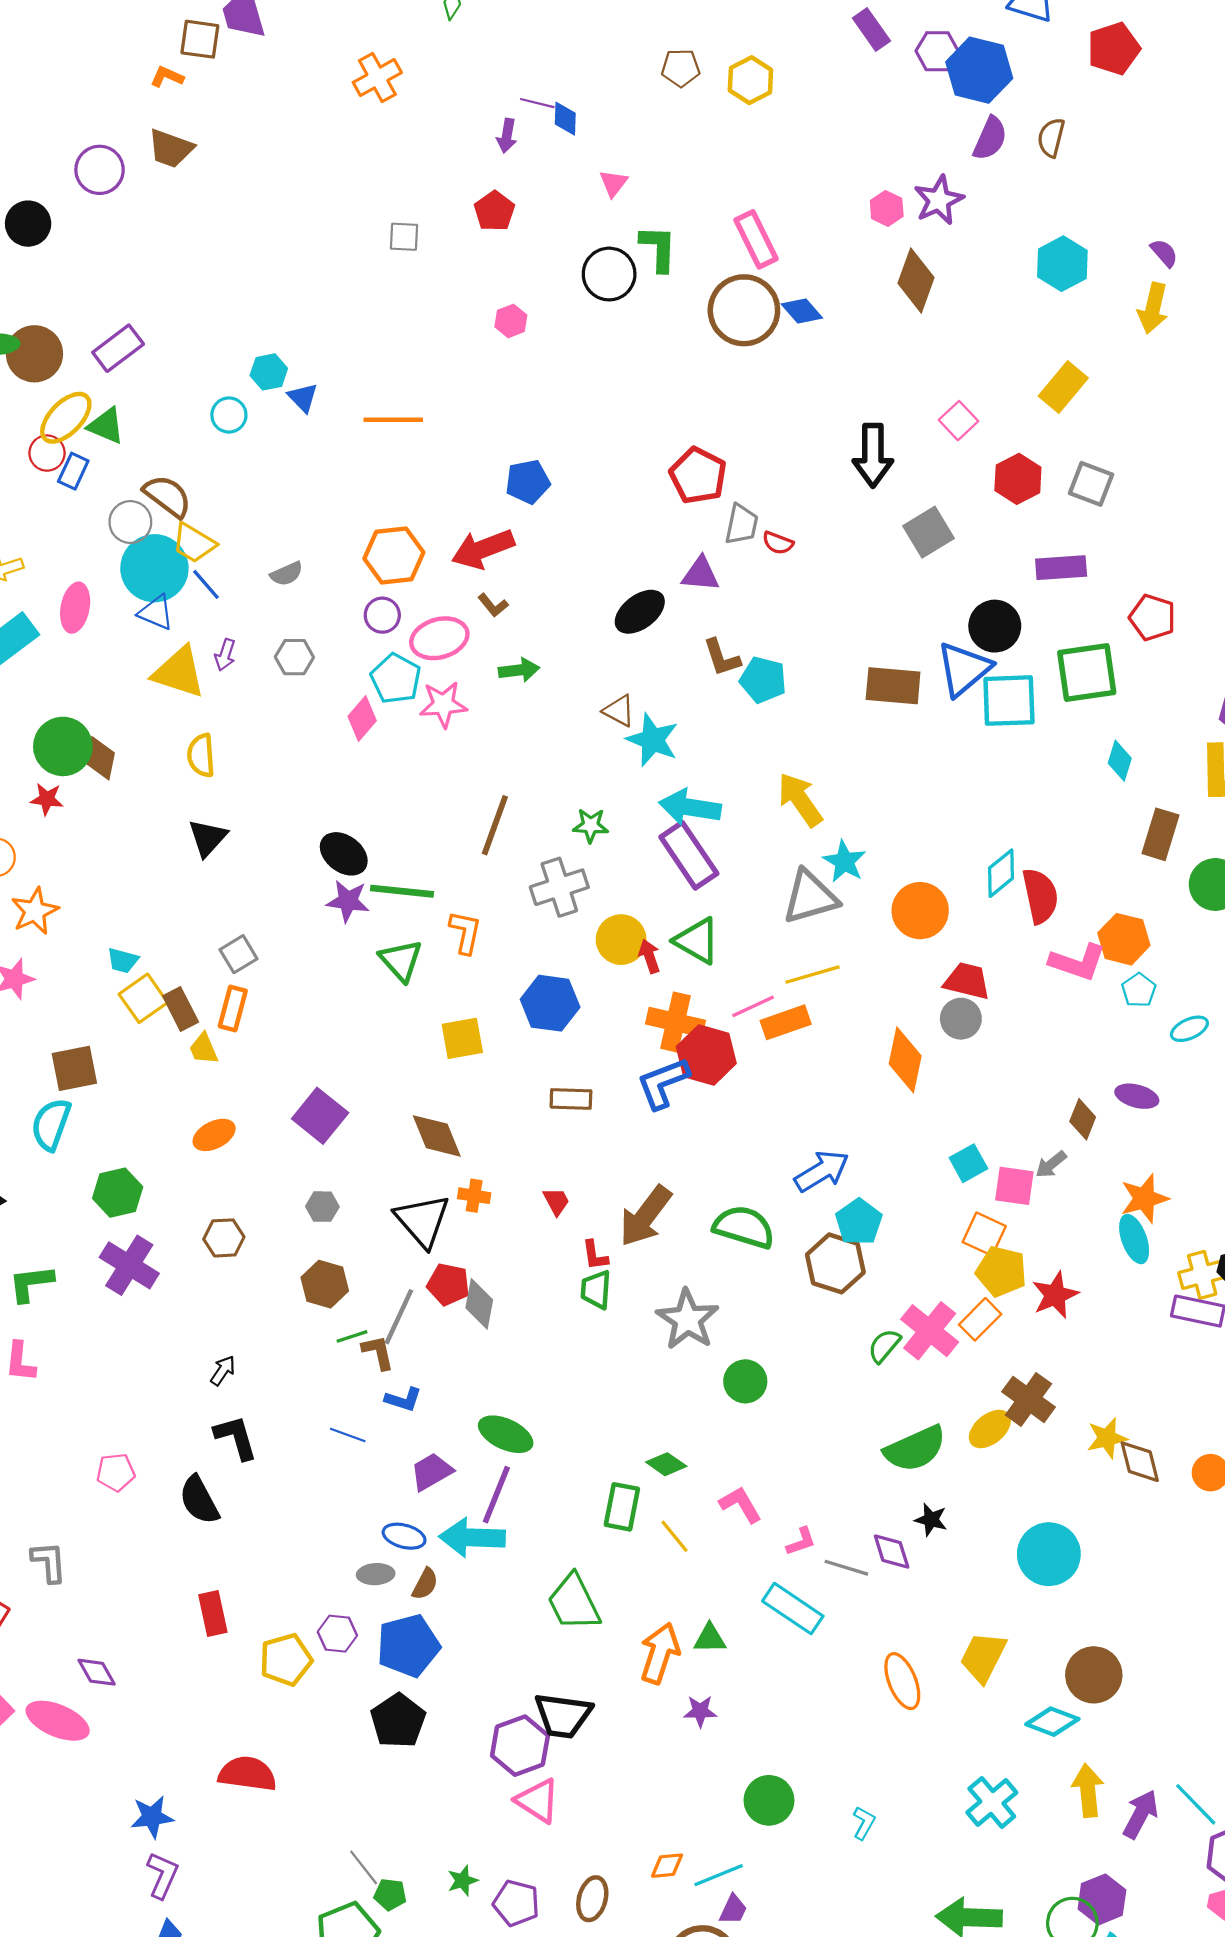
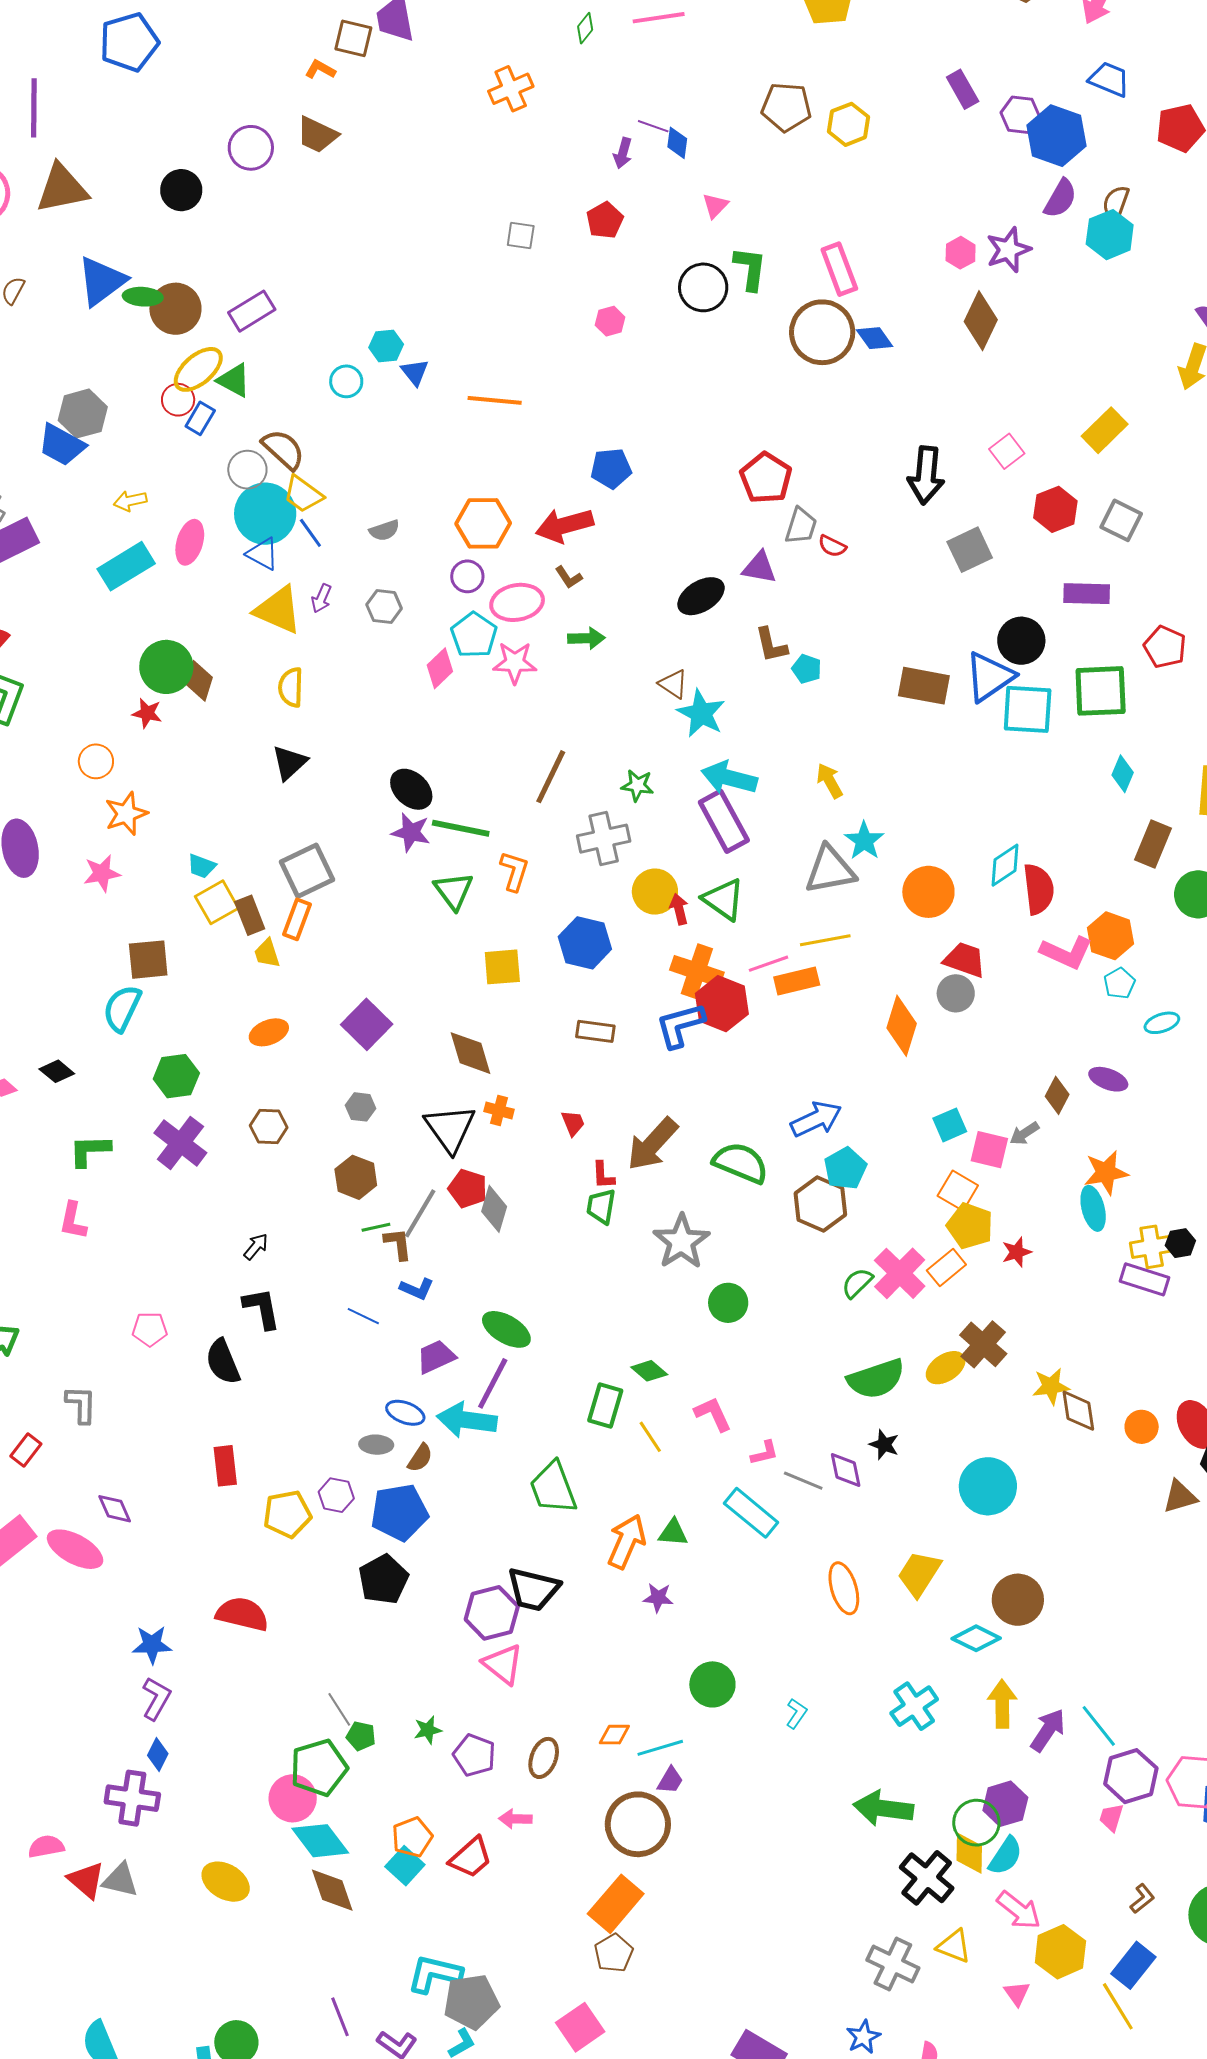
brown pentagon: (681, 68) -> (786, 107), size x1.4
cyan hexagon: (1062, 264) -> (1110, 235), moved
cyan pentagon: (763, 680) -> (807, 669), size x0.7
yellow arrow: (800, 800) -> (830, 781), size x0.7
gray square: (239, 954) -> (307, 871), size x1.6
red star: (1055, 1295) -> (1017, 1252), size x0.7

